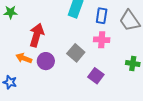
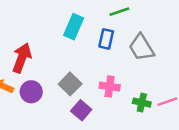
pink cross: (102, 40) -> (110, 86), moved
purple square: (96, 76) -> (81, 110), moved

